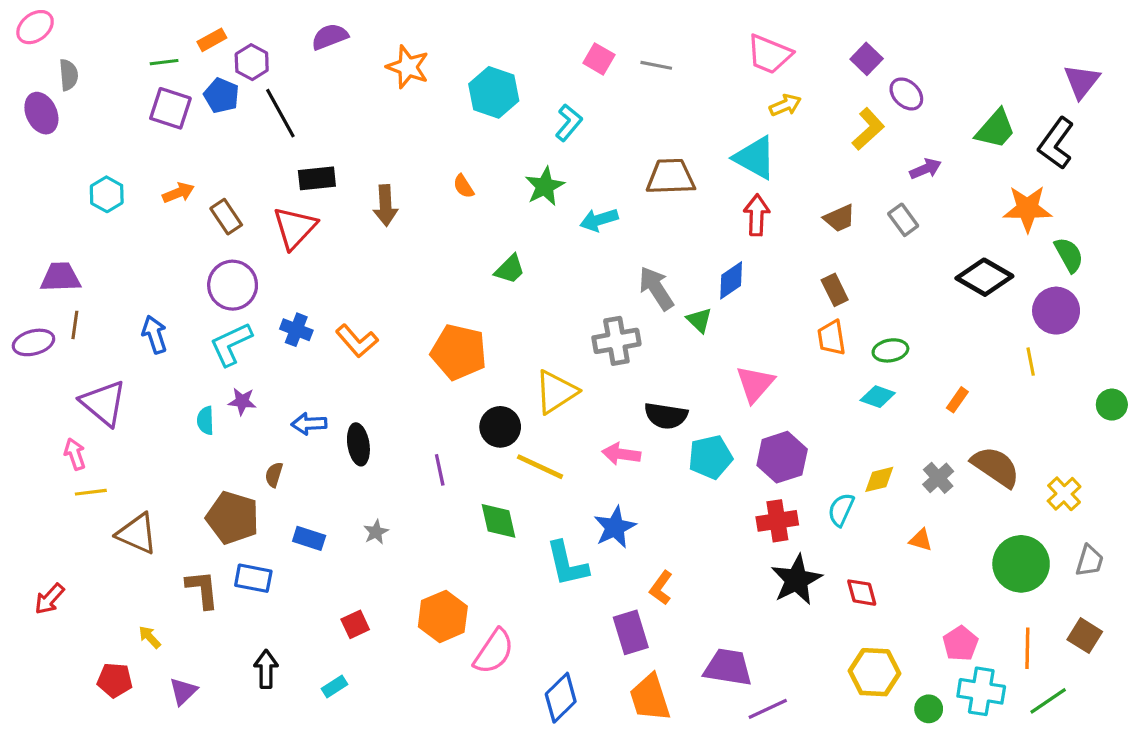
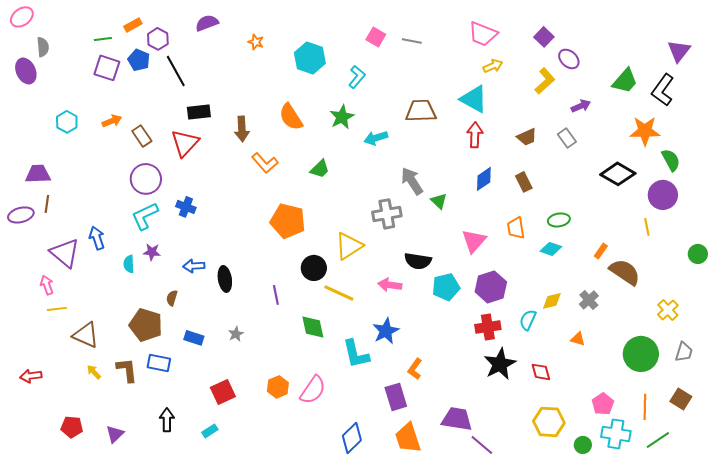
orange star: (408, 67) -> (256, 42), size x0.6
orange semicircle: (464, 186) -> (291, 117), size x1.8
blue diamond: (731, 280) -> (484, 179), moved
blue arrow: (155, 335) -> (97, 238), moved
orange trapezoid: (831, 338) -> (516, 228), moved
orange L-shape: (357, 341) -> (265, 163), moved
brown semicircle: (996, 467) -> (625, 272), moved
red arrow: (49, 599) -> (31, 376), turned 40
orange hexagon: (443, 616) -> (278, 387), size x0.7
red square: (355, 624) -> (223, 392), size x1.4
yellow arrow: (150, 637) -> (94, 372), moved
pink semicircle: (494, 651) -> (313, 390), moved
purple line: (768, 709) -> (482, 445), turned 65

